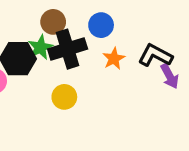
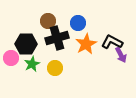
green star: (40, 47) -> (32, 64), moved
orange star: (114, 59) -> (86, 44), size x1.5

